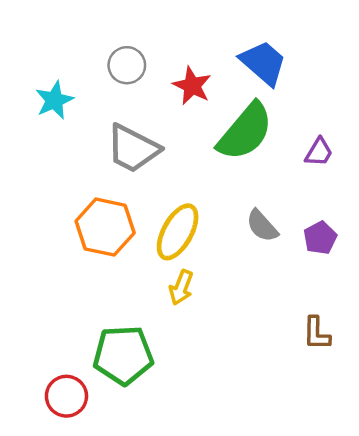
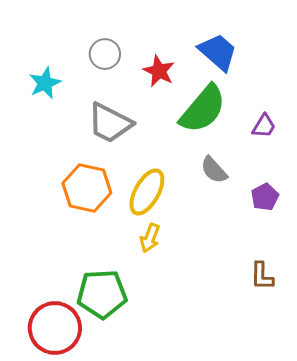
gray semicircle: (262, 226) -> (214, 170), moved
red circle: (66, 396) -> (55, 328), size x1.5

